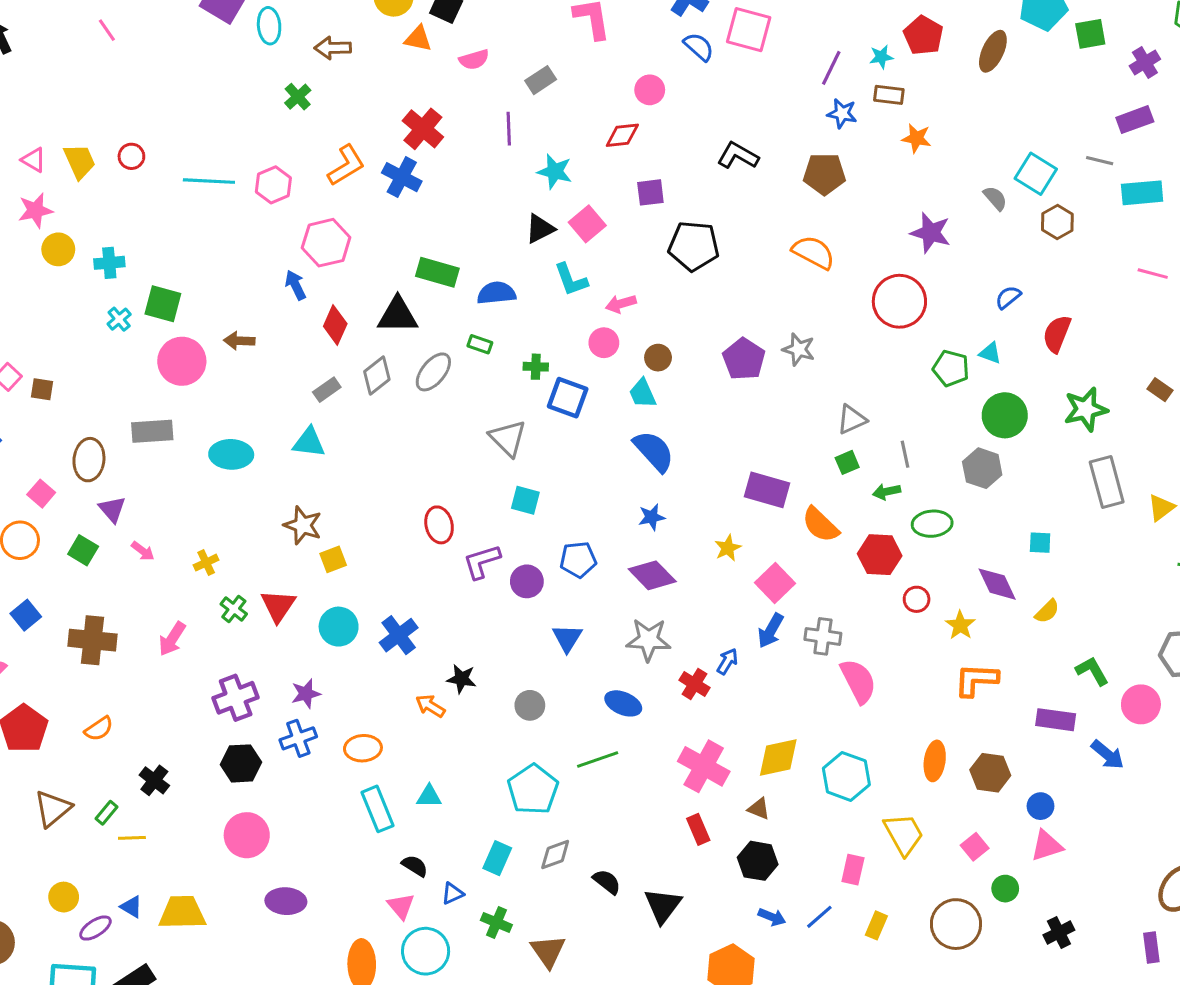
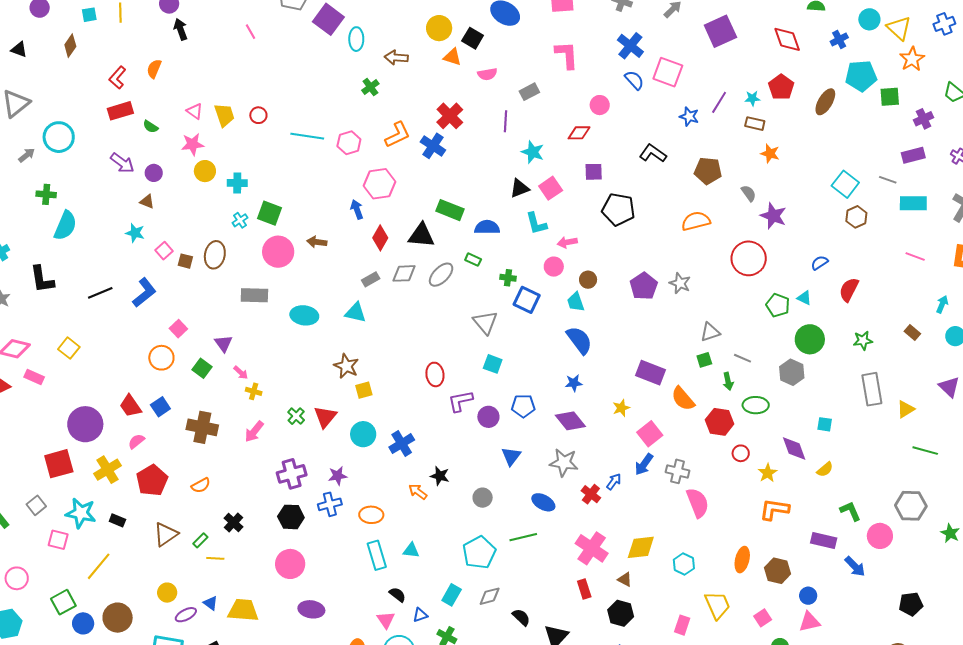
blue star: (842, 113) -> (689, 117), moved
gray semicircle: (995, 198) -> (749, 193), moved
orange semicircle: (813, 252) -> (696, 221), turned -48
gray diamond: (377, 376) -> (404, 273), turned 30
green star: (1086, 409) -> (863, 341), size x0.7
gray line: (905, 454) -> (743, 358), turned -60
brown ellipse: (89, 460) -> (215, 255), moved
green arrow: (887, 492) -> (728, 381), turned -96
yellow cross: (206, 563) -> (254, 391), moved, turned 35
cyan hexagon: (846, 776) -> (684, 564), size x0.7

